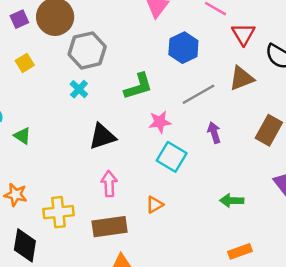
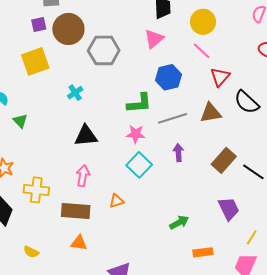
gray hexagon: (87, 50) -> (104, 50), moved
yellow square: (25, 63) -> (35, 61), size x1.8
green L-shape: (138, 86) -> (139, 103), moved
green arrow: (232, 201) -> (179, 222), moved, turned 138
orange rectangle: (240, 251) -> (203, 252), moved

